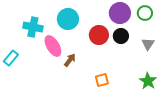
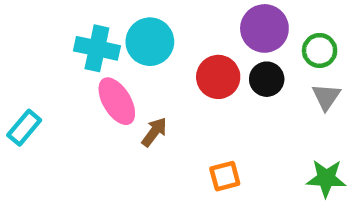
green circle: (145, 13) -> (320, 50), moved
cyan cross: (33, 27) -> (97, 48), moved
green star: (148, 81) -> (326, 178), turned -30

